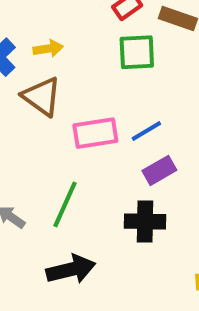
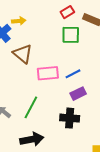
yellow arrow: (48, 49) -> (19, 21), moved

